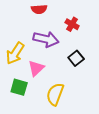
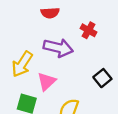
black square: (76, 58) -> (102, 78), moved

